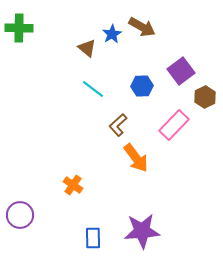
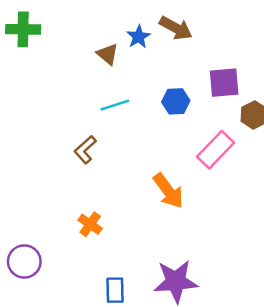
purple square: (181, 71) -> (224, 83), turned 32
cyan line: (93, 89) -> (115, 105), turned -55
brown L-shape: (118, 125) -> (85, 150), moved

